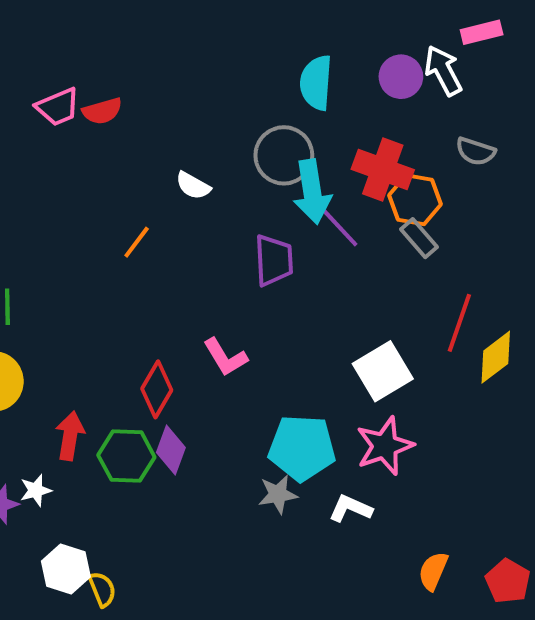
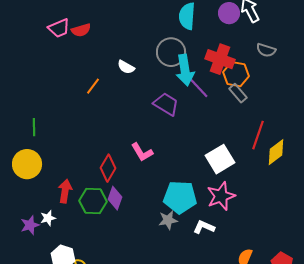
orange line: (137, 242) -> (93, 86), moved
purple trapezoid: (274, 260) -> (166, 104), turned -56

